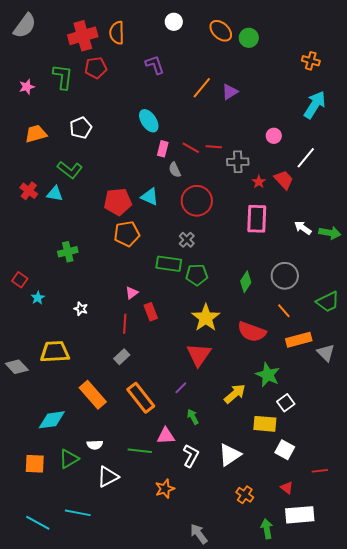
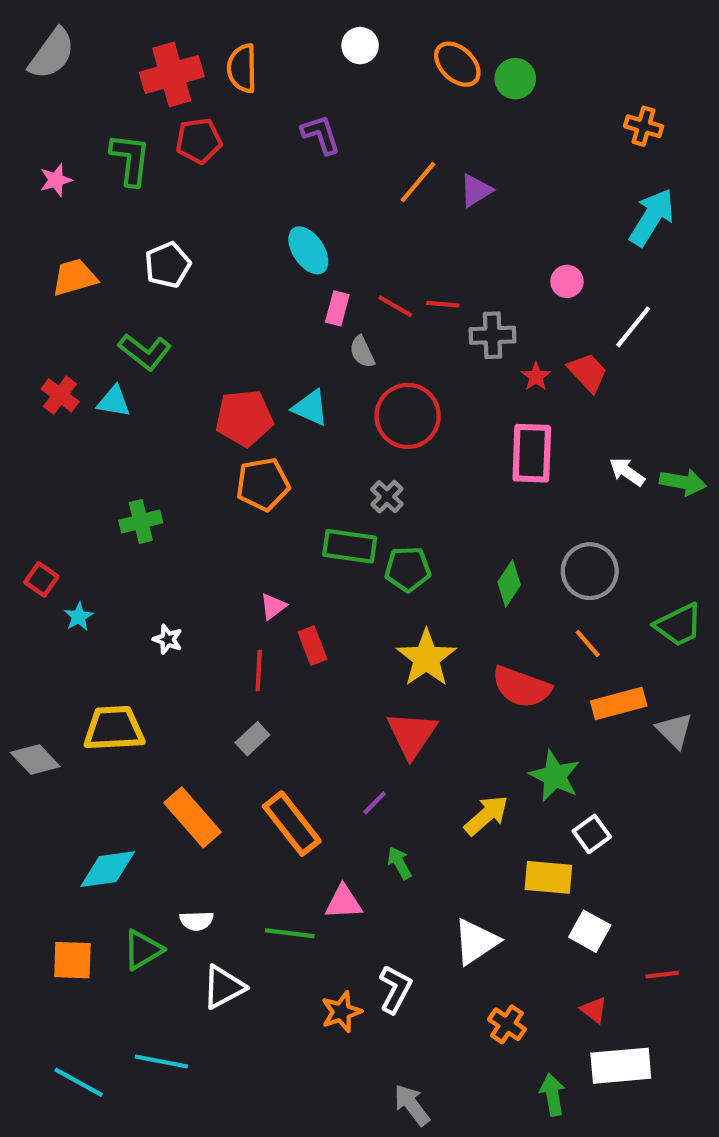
white L-shape: (191, 456) -> (395, 989), moved

